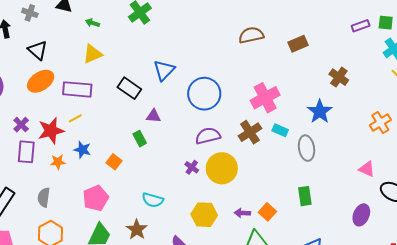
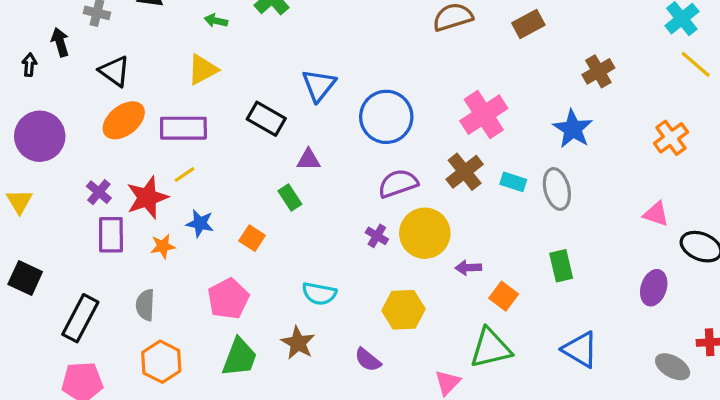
green arrow: (93, 23) -> (216, 21), moved
brown cross: (339, 77) -> (598, 71), turned 30
cyan rectangle: (280, 130) -> (513, 182), moved
purple arrow: (242, 213) -> (468, 268), moved

